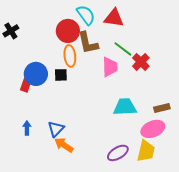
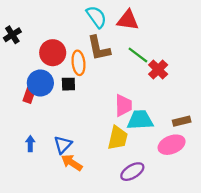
red circle: (68, 31) -> (53, 53), moved
pink trapezoid: (110, 67) -> (123, 105), moved
yellow trapezoid: (146, 151) -> (118, 138), moved

